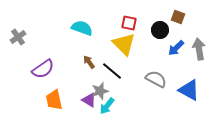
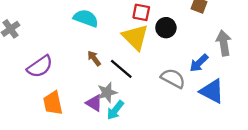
black circle: (160, 30) -> (166, 28), moved
blue arrow: (176, 48) -> (199, 63), moved

